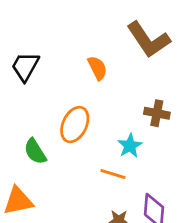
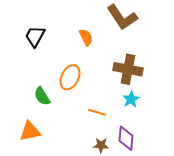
brown cross: (157, 113) -> (128, 69), size x1.6
cyan star: (130, 146) -> (131, 99), moved

